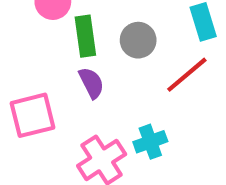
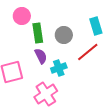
cyan cross: (150, 142) -> (59, 68), moved

